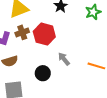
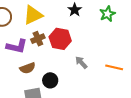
black circle: (43, 73) -> (50, 80), moved

